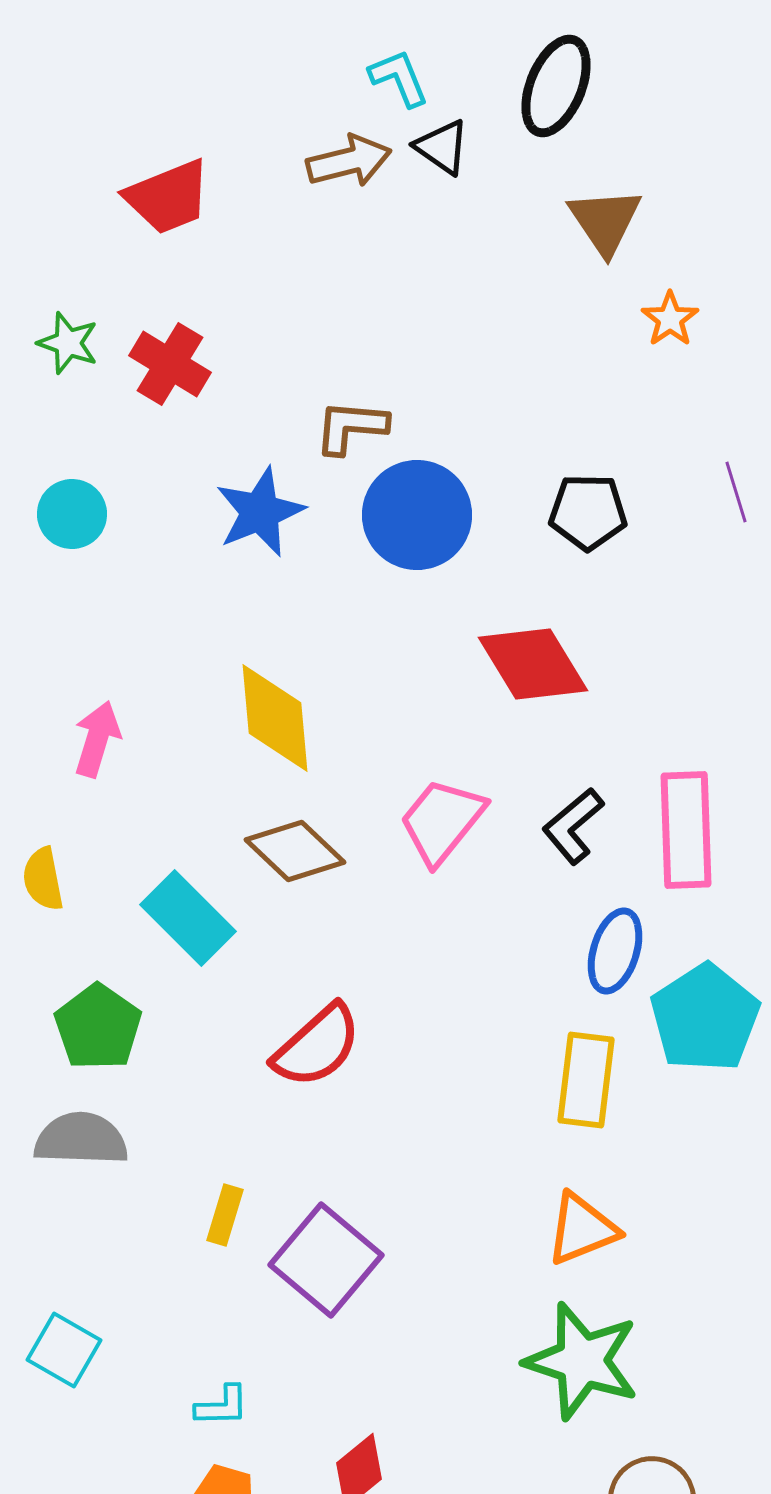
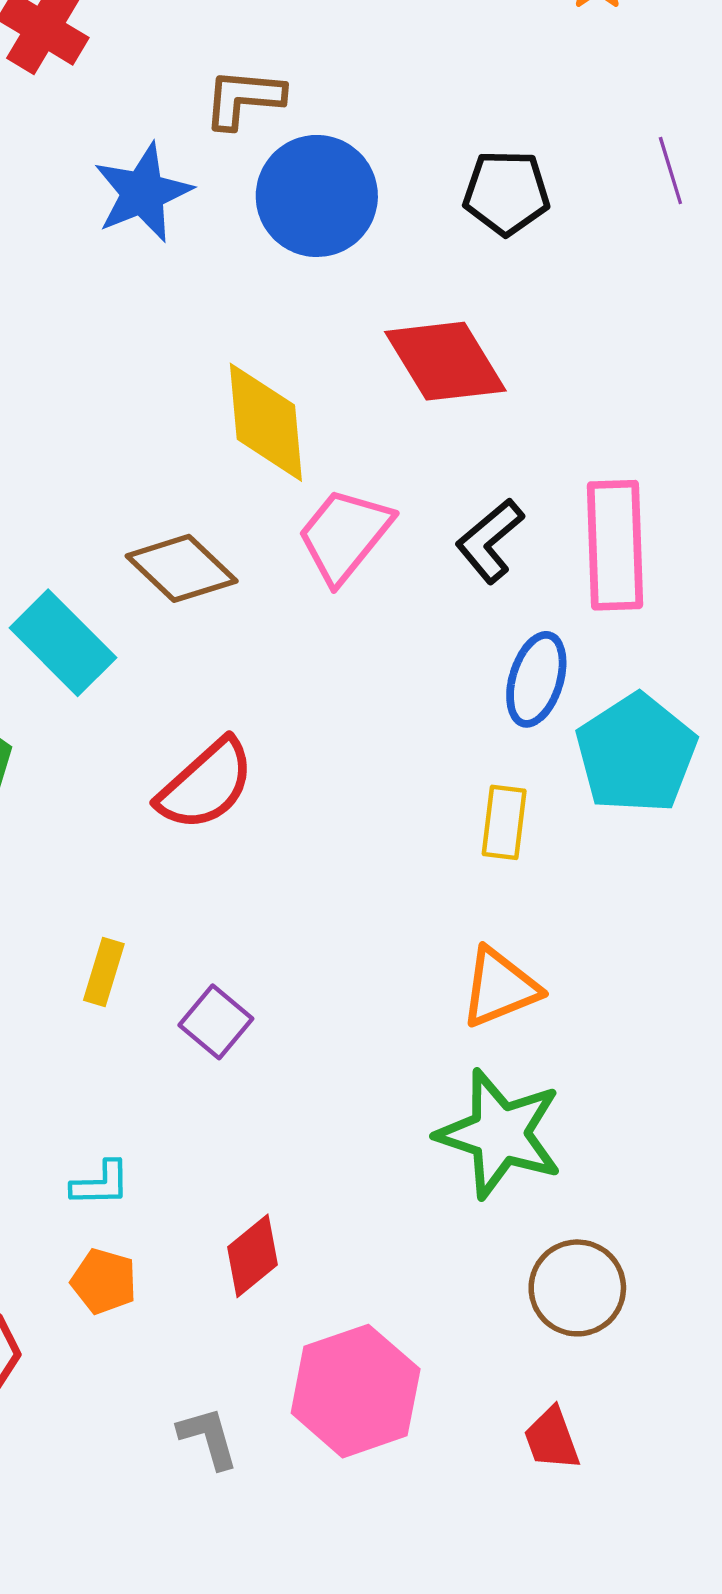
yellow diamond: (275, 718) -> (266, 422), moved
yellow rectangle: (586, 1080) -> (504, 822), size x0.7
purple square: (326, 1260) -> (216, 1022), size x0.6

